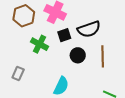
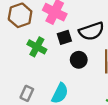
gray rectangle: (18, 73) -> (27, 93), moved

